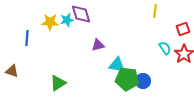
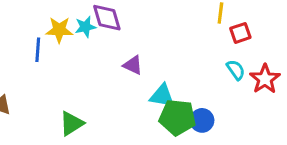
red square: (183, 29) -> (240, 33), moved
blue line: (27, 38) -> (38, 50), moved
purple triangle: (98, 45) -> (133, 65), turned 40

